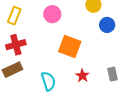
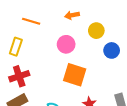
pink circle: (52, 14) -> (66, 44), moved

